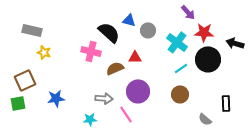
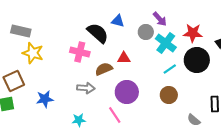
purple arrow: (188, 12) -> (160, 19), moved
gray circle: (148, 30) -> (146, 32), moved
yellow star: (44, 52) -> (33, 53), size x1.5
gray arrow: (104, 98) -> (86, 88), moved

